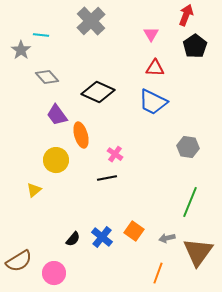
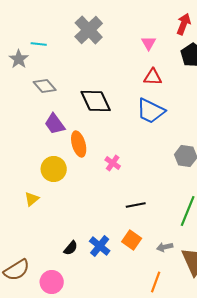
black diamond: (98, 92) -> (96, 101), turned 40
black line: (107, 178) -> (136, 205), moved

